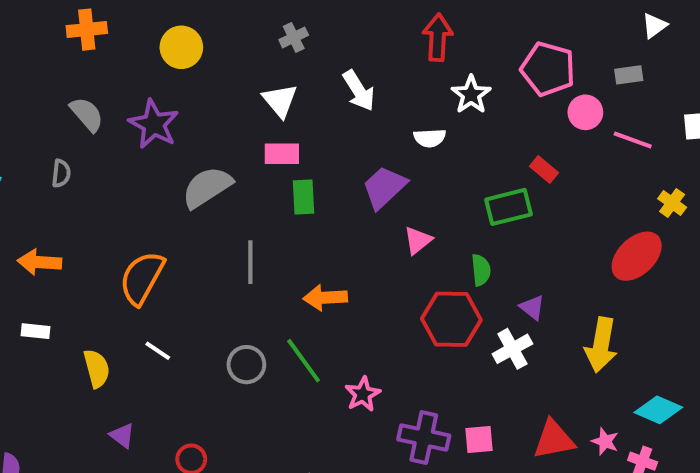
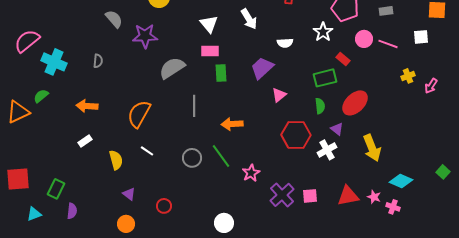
white star: (471, 95) -> (323, 32), moved
pink circle: (585, 112) -> (364, 39), moved
gray semicircle: (87, 114) -> (114, 19), moved
purple star: (154, 124) -> (145, 36), turned -30
yellow cross: (672, 203) -> (408, 76), turned 32
red ellipse: (637, 256) -> (355, 103), moved
green semicircle: (481, 270) -> (320, 106), moved
white rectangle: (36, 331) -> (85, 141), turned -40
yellow arrow: (601, 345) -> (372, 148), turned -32
purple cross: (424, 437) -> (282, 195), turned 35

